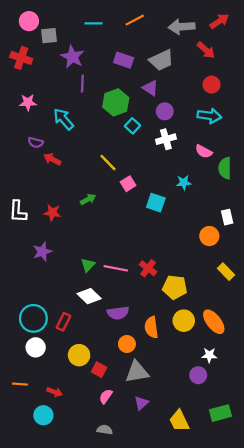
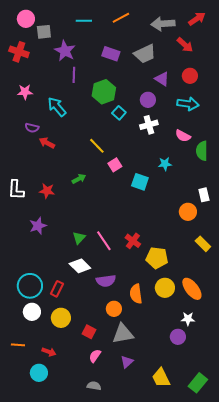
purple triangle: (150, 88) -> (162, 79), moved
pink line: (116, 268) -> (104, 241), turned 45
yellow circle: (79, 355) -> (61, 318), moved
green rectangle: (220, 413) -> (198, 383), moved, turned -36

